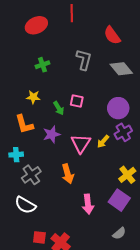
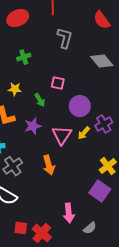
red semicircle: (112, 35) -> (102, 20), moved
gray L-shape: (84, 60) -> (65, 38), moved
pink square: (77, 101) -> (58, 83), moved
purple circle: (118, 108) -> (80, 106), moved
pink arrow: (88, 204) -> (69, 213), moved
gray semicircle: (119, 233) -> (90, 228), moved

